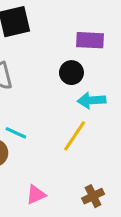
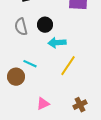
black circle: (71, 73) -> (45, 25), moved
cyan arrow: (92, 100) -> (57, 43), moved

